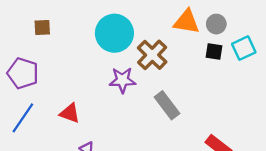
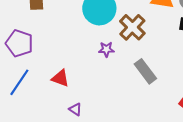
purple star: (122, 80) -> (106, 49), size x0.7

